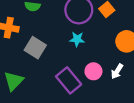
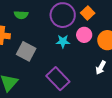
pink circle: (93, 71) -> (84, 35), moved

